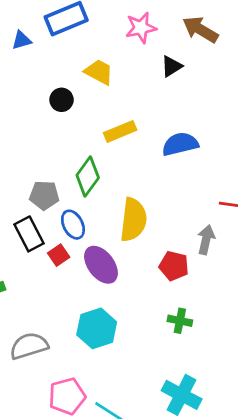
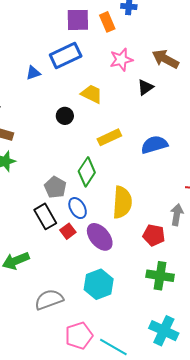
gray pentagon: (44, 195) -> (55, 187), turned 30
green cross: (180, 321) -> (160, 276), size x1.5

